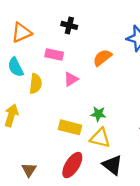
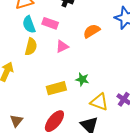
cyan semicircle: (16, 67) -> (29, 24), moved
yellow rectangle: (70, 127) -> (56, 88), turned -36
yellow triangle: (100, 138) -> (99, 102), moved

